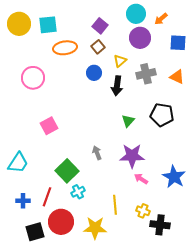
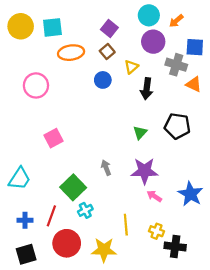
gray cross: (146, 74) -> (176, 65), moved, turned 30
black arrow: (117, 86) -> (147, 89), moved
black square: (35, 232) -> (26, 254), moved

